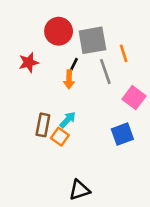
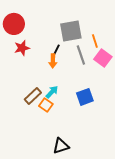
red circle: (59, 31) -> (14, 24), moved
pink square: (134, 98) -> (103, 58), moved
brown rectangle: (43, 125) -> (33, 96), turned 36
blue square: (122, 134) -> (85, 97), moved

